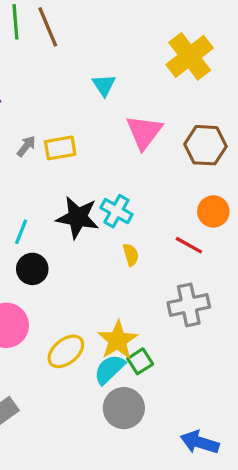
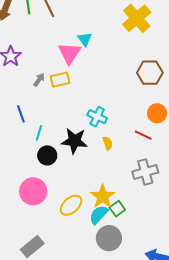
pink triangle: (144, 132) -> (70, 53), moved
black star: (78, 217) -> (74, 141), moved

